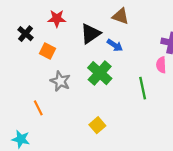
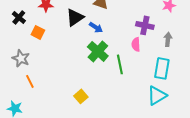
green cross: (100, 73) -> (98, 51), moved
gray star: (60, 81) -> (21, 58), moved

